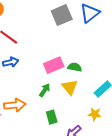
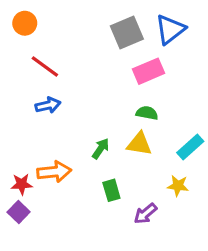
pink rectangle: (54, 65) -> (149, 71), moved
yellow triangle: (70, 87) -> (139, 144), turned -42

